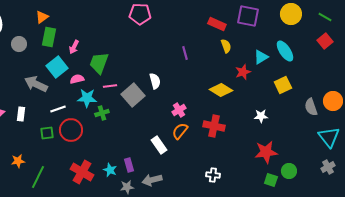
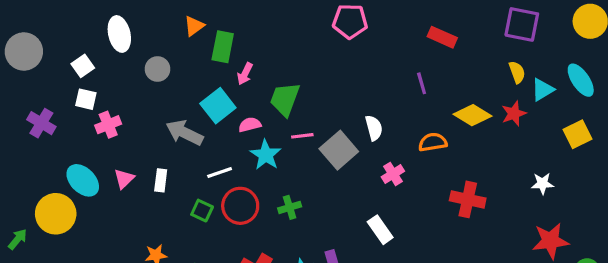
red rectangle: (217, 24) -> (442, 37), moved
green rectangle: (49, 37) -> (223, 47), moved
yellow semicircle: (226, 46) -> (517, 72), moved
yellow diamond: (221, 90) -> (472, 115), moved
cyan star: (87, 98) -> (266, 155), turned 30
pink cross: (179, 110) -> (393, 174), moved
green cross: (102, 113) -> (290, 207), moved
orange semicircle: (180, 131) -> (433, 142), moved, turned 42
green square: (47, 133) -> (202, 211), turned 32

